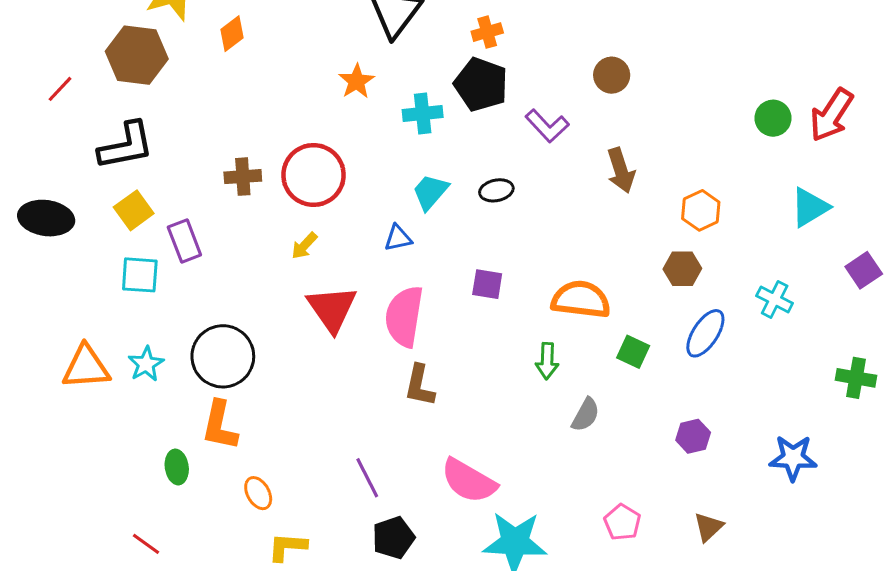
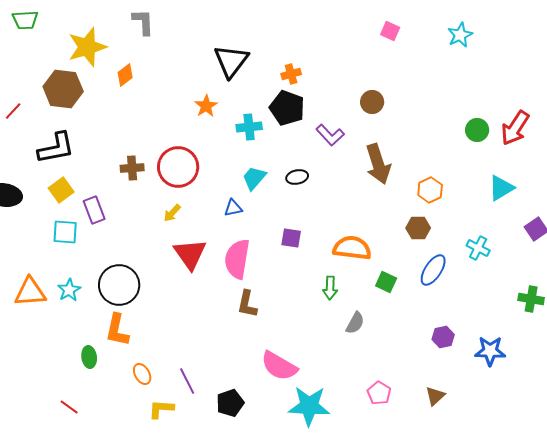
brown arrow: (621, 170) -> (378, 164), size x1.4
purple hexagon: (693, 436) -> (443, 337), moved
purple line: (367, 478) -> (187, 381), moved

